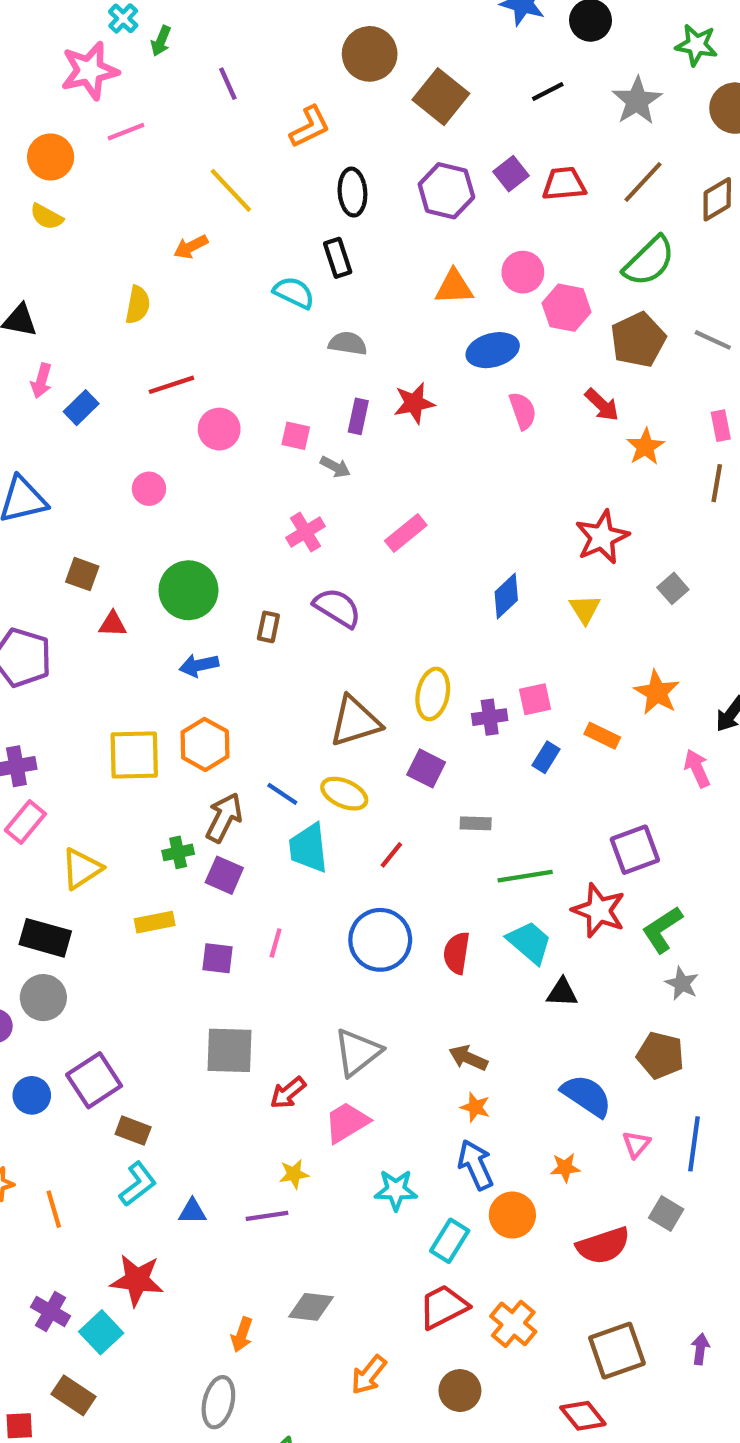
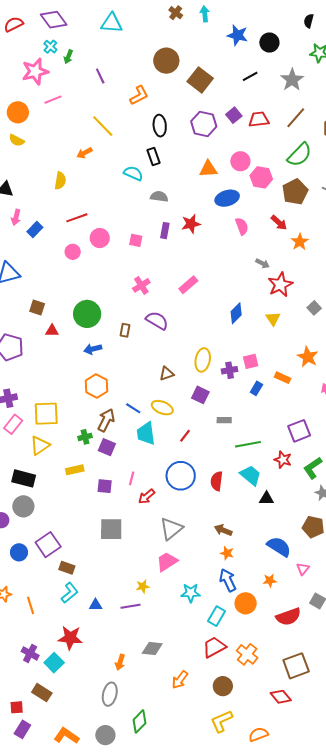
gray arrow: (335, 467) -> (263, 263), moved
pink circle: (149, 489) -> (73, 252), moved
brown triangle: (355, 721) -> (167, 374), size x0.6
yellow square: (134, 755) -> (46, 414), moved
red star: (599, 910) -> (283, 460), size x0.7
red arrow: (288, 1093) -> (146, 496), moved

